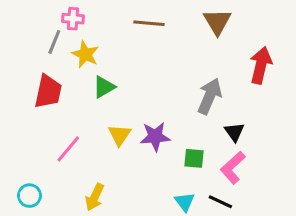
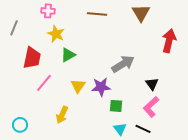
gray line: (54, 42) -> (14, 28), moved
gray arrow: (210, 96) -> (123, 64), moved, turned 35
pink line: (68, 149) -> (44, 83), moved
green square: (194, 158) -> (116, 106), moved
yellow arrow: (95, 197) -> (62, 115), moved

